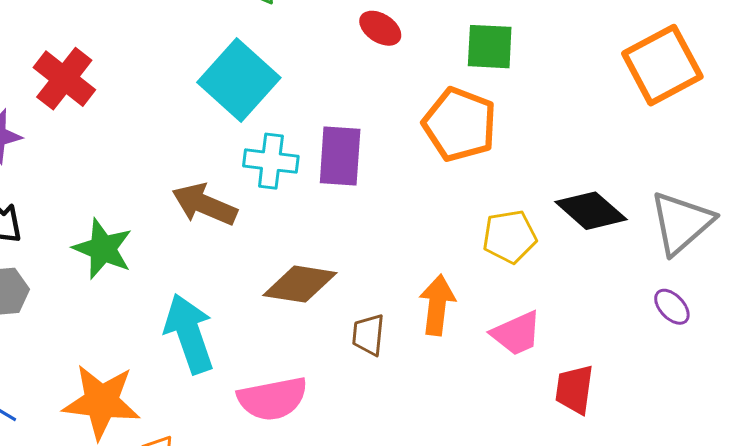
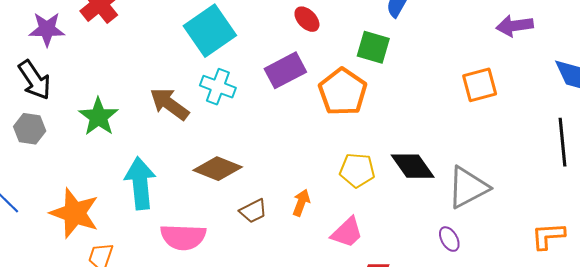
orange square: (662, 65) -> (480, 85), size x0.7
purple rectangle: (340, 156) -> (285, 70), moved, turned 45
orange arrow: (437, 305) -> (301, 203), size x0.7
pink trapezoid: (516, 333) -> (347, 232), turned -33
brown trapezoid: (368, 335) -> (253, 211), turned -136

